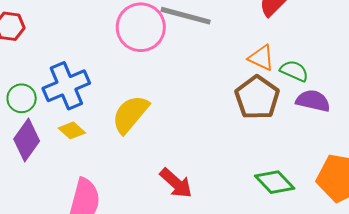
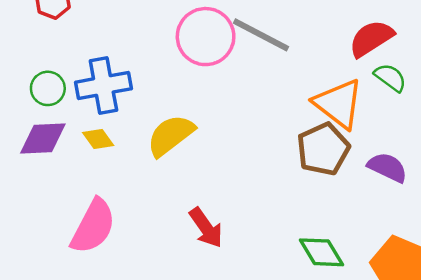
orange triangle: (261, 58) -> (338, 104), size x1.6
green semicircle: (294, 71) -> (390, 78), moved
purple diamond: (27, 140) -> (43, 138), turned 39

